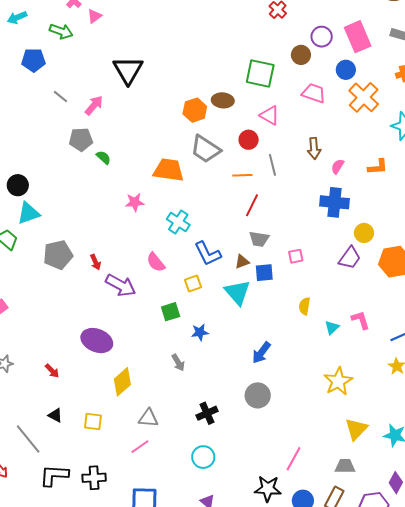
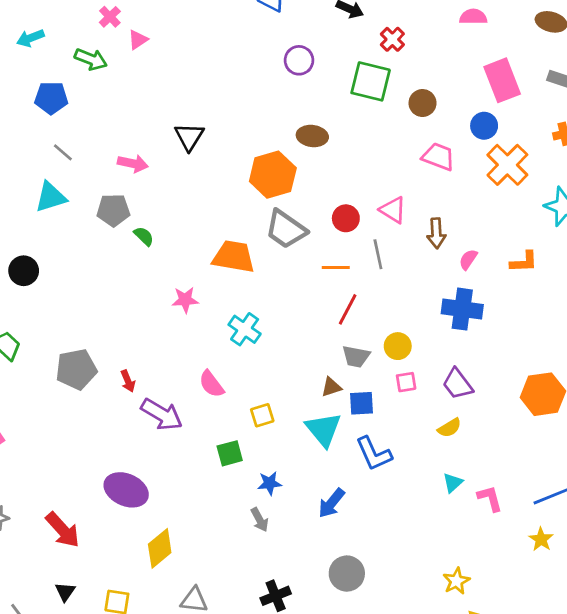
purple circle: (322, 37) -> (299, 60), moved
black triangle: (128, 70) -> (189, 137), moved, size x0.7
green square: (260, 73) -> (371, 81), moved
gray line: (61, 97) -> (63, 152), moved
brown ellipse: (223, 100) -> (312, 136), moved
pink arrow: (94, 105) -> (133, 164), turned 60
orange hexagon: (195, 110) -> (273, 175), size x1.4
pink triangle: (270, 115) -> (393, 210), moved
cyan triangle: (28, 213) -> (51, 197), moved
yellow circle: (364, 233) -> (398, 346), moved
blue L-shape: (208, 254) -> (374, 454), moved
purple trapezoid: (350, 258) -> (458, 384), moved, turned 105
yellow semicircle: (305, 306) -> (449, 428), moved, turned -132
pink L-shape: (361, 320) -> (490, 498), moved
blue arrow: (261, 353) -> (331, 503), moved
gray arrow: (178, 363) -> (260, 520), moved
red arrow: (52, 371) -> (63, 530), size x1.8
yellow star: (338, 381) -> (456, 581), moved, size x0.7
black triangle: (55, 415) -> (65, 592), turned 35

